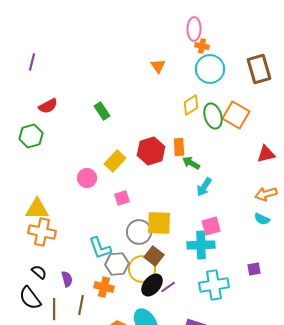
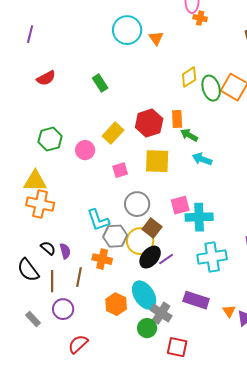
cyan circle: (210, 69) -> (127, 30), moved
green hexagon: (31, 136) -> (50, 139), moved
cyan arrow: (204, 187) -> (202, 159), turned 78
yellow square: (159, 223) -> (157, 161), moved
pink square: (211, 226) -> (180, 205), moved
black semicircle: (39, 272) -> (48, 248), moved

